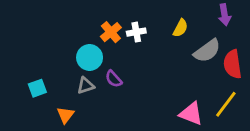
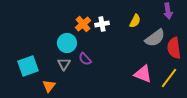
gray triangle: (86, 86) -> (64, 64), turned -40
cyan square: (37, 88) -> (28, 66), size x1.5
pink triangle: (191, 114) -> (143, 74), moved

